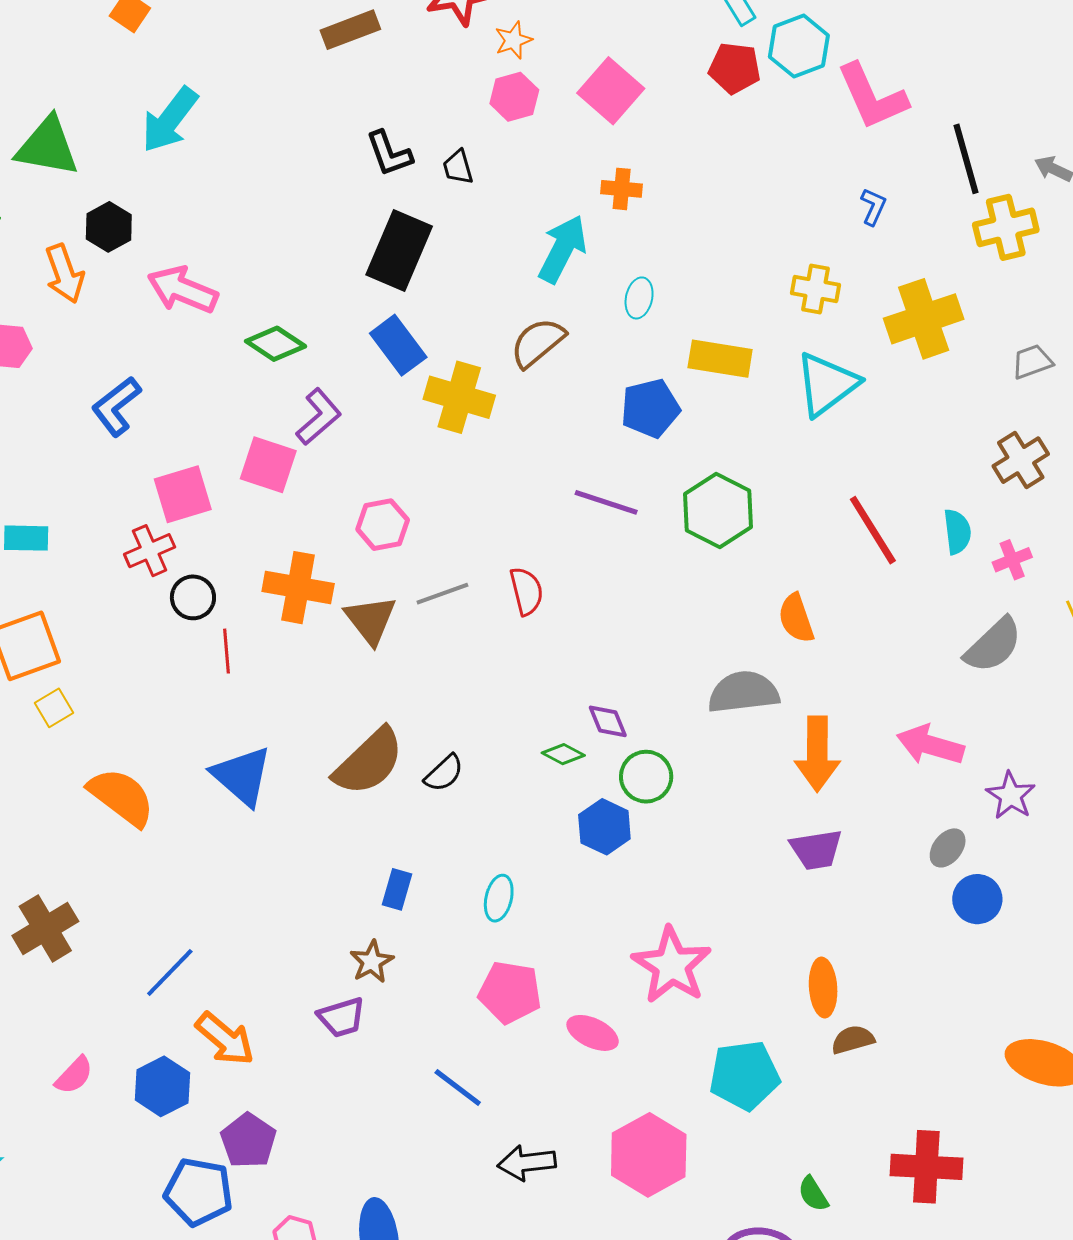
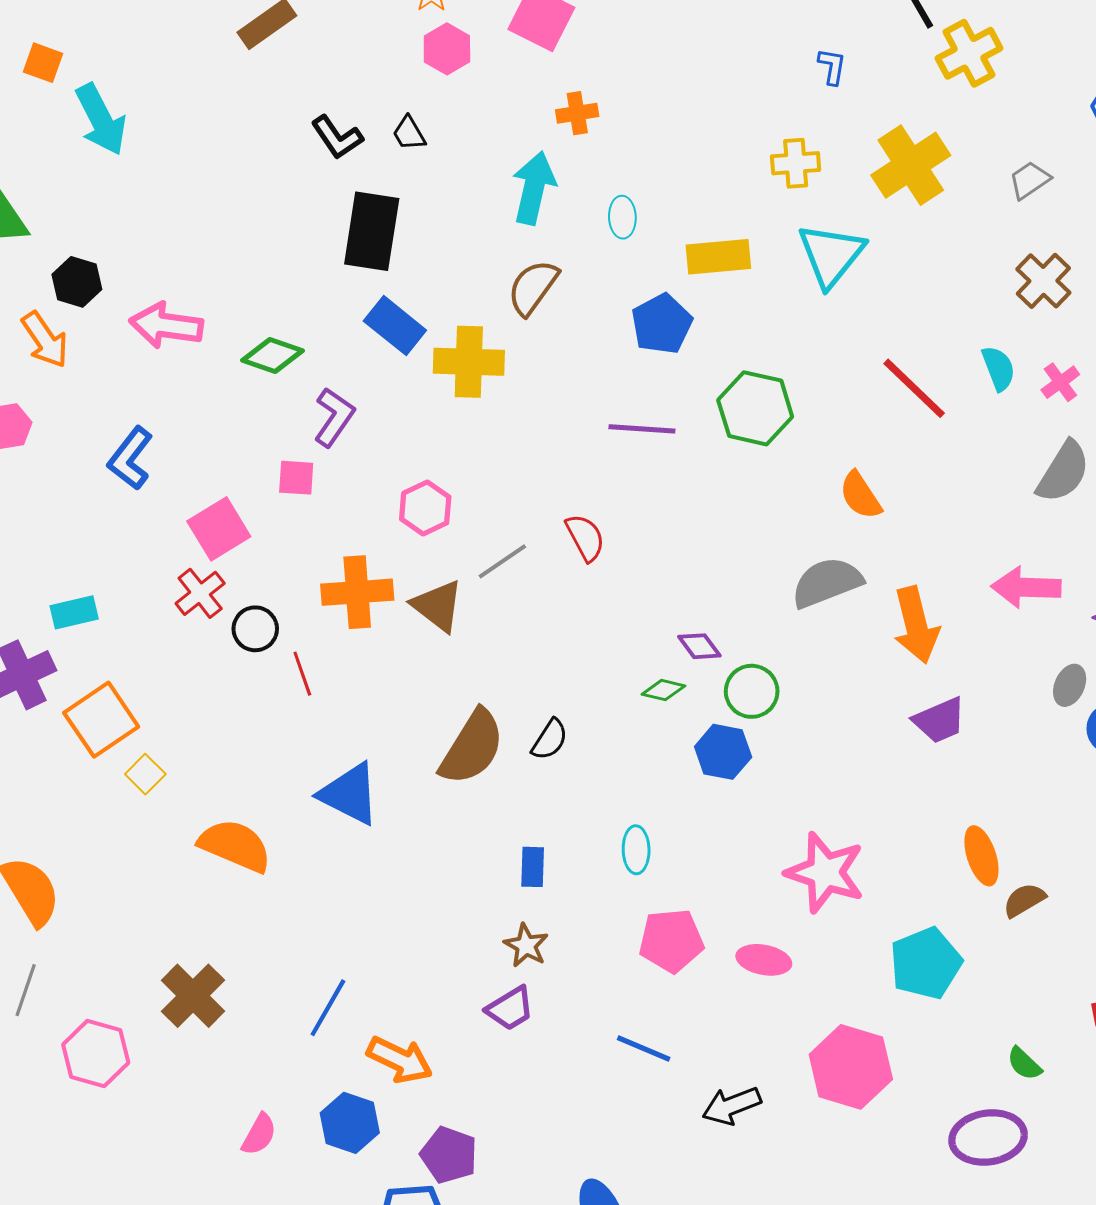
cyan arrow: (170, 120) -> (101, 120), moved, turned -50
pink square: (268, 465) -> (296, 478), size x0.7

